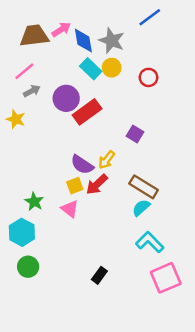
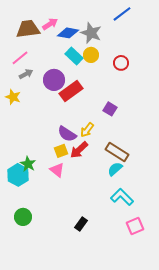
blue diamond: (83, 41) -> (68, 33), turned -70
cyan hexagon: (22, 232) -> (18, 175), moved
pink square: (166, 278) -> (135, 226), size x0.7

